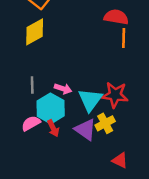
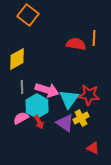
red semicircle: (116, 17) -> (76, 44), moved
yellow diamond: (35, 32) -> (17, 59), moved
orange line: (124, 38) -> (94, 38), moved
pink arrow: (63, 89) -> (47, 90), size x1.6

